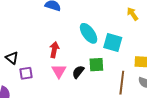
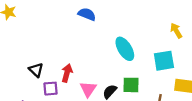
cyan square: (113, 42) -> (164, 61), moved, turned -30
red arrow: (54, 50) -> (67, 73), moved

